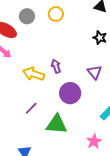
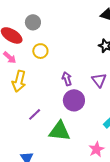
yellow circle: (56, 14) -> (40, 51), moved
purple arrow: (56, 66) -> (67, 79), moved
yellow arrow: (33, 74) -> (19, 81), moved, turned -95

